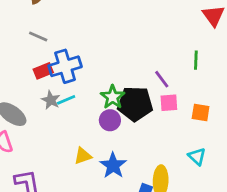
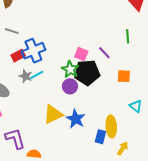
pink square: (169, 103) -> (81, 54), moved, turned 32
orange square: (201, 113) -> (124, 76), moved
yellow triangle: (83, 156) -> (53, 114), size x1.5

